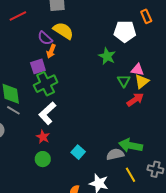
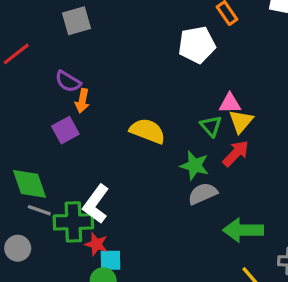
yellow semicircle: (63, 31) -> (147, 131), moved
green star: (107, 56) -> (194, 166), moved
green cross: (46, 84) -> (73, 222), moved, turned 35
cyan square: (78, 152) -> (110, 260), moved, turned -32
gray semicircle: (115, 154) -> (203, 194), moved

